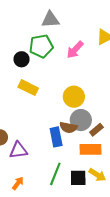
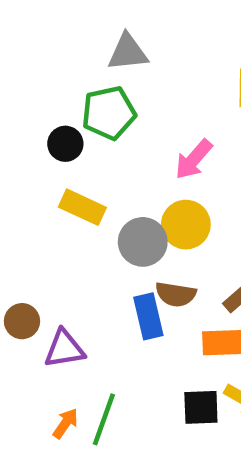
pink arrow: (75, 50) -> (194, 159), moved
gray circle: (81, 120) -> (143, 242), moved
green line: (55, 174) -> (104, 419), moved

